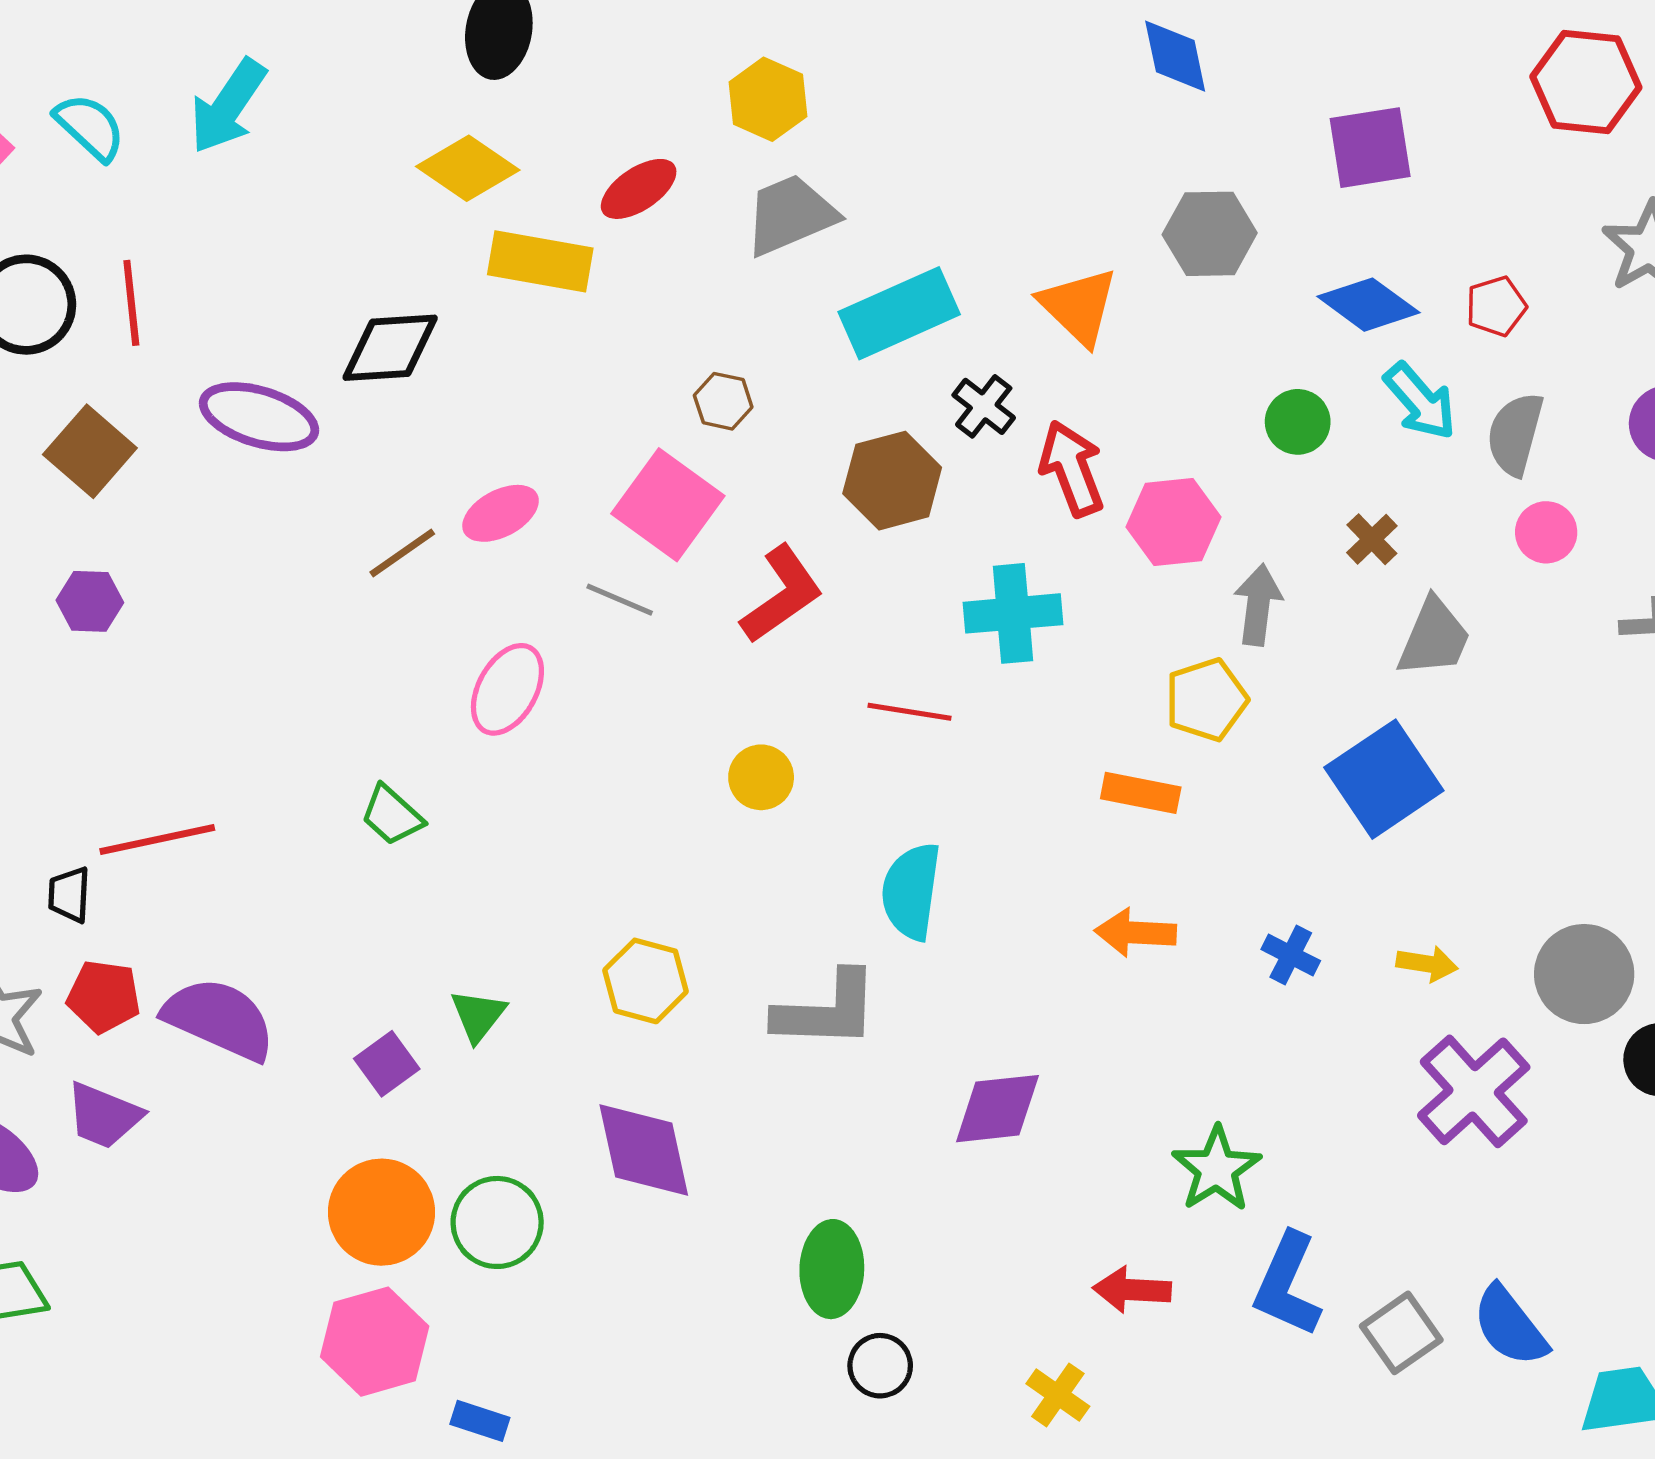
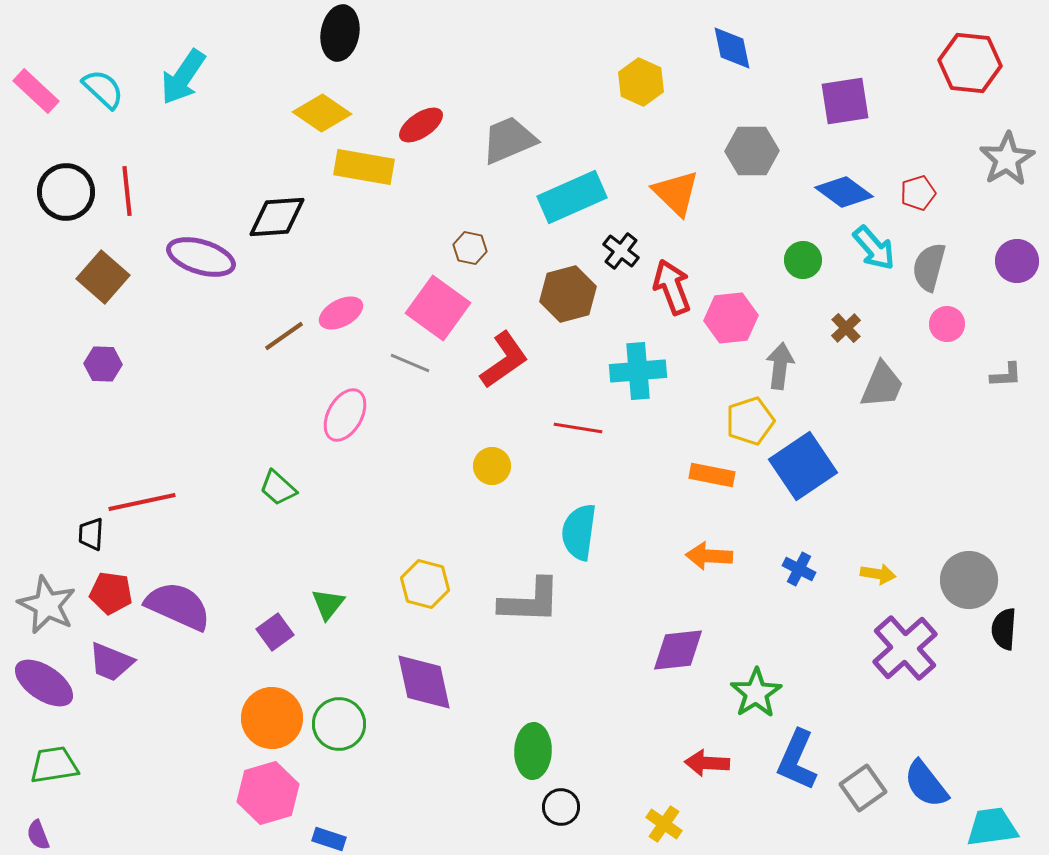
yellow hexagon: (768, 99) -> (641, 82), moved
blue square: (1384, 779) -> (803, 466), moved
purple diamond: (997, 1109) -> (678, 650), moved

